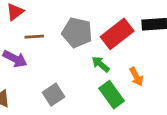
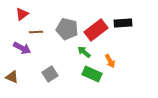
green rectangle: (112, 95) -> (92, 74), turned -30

